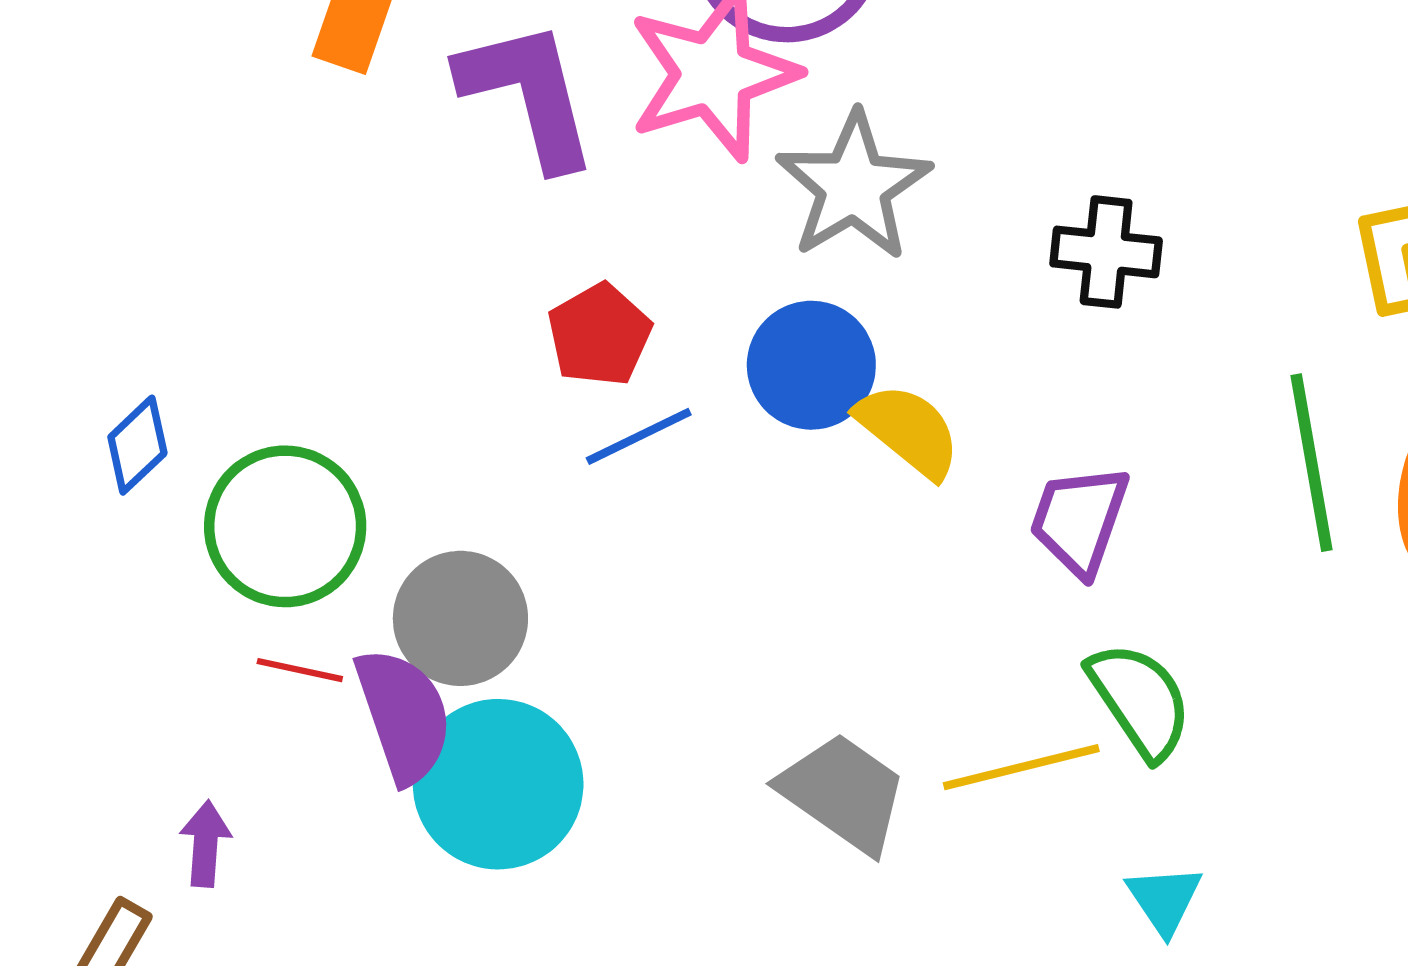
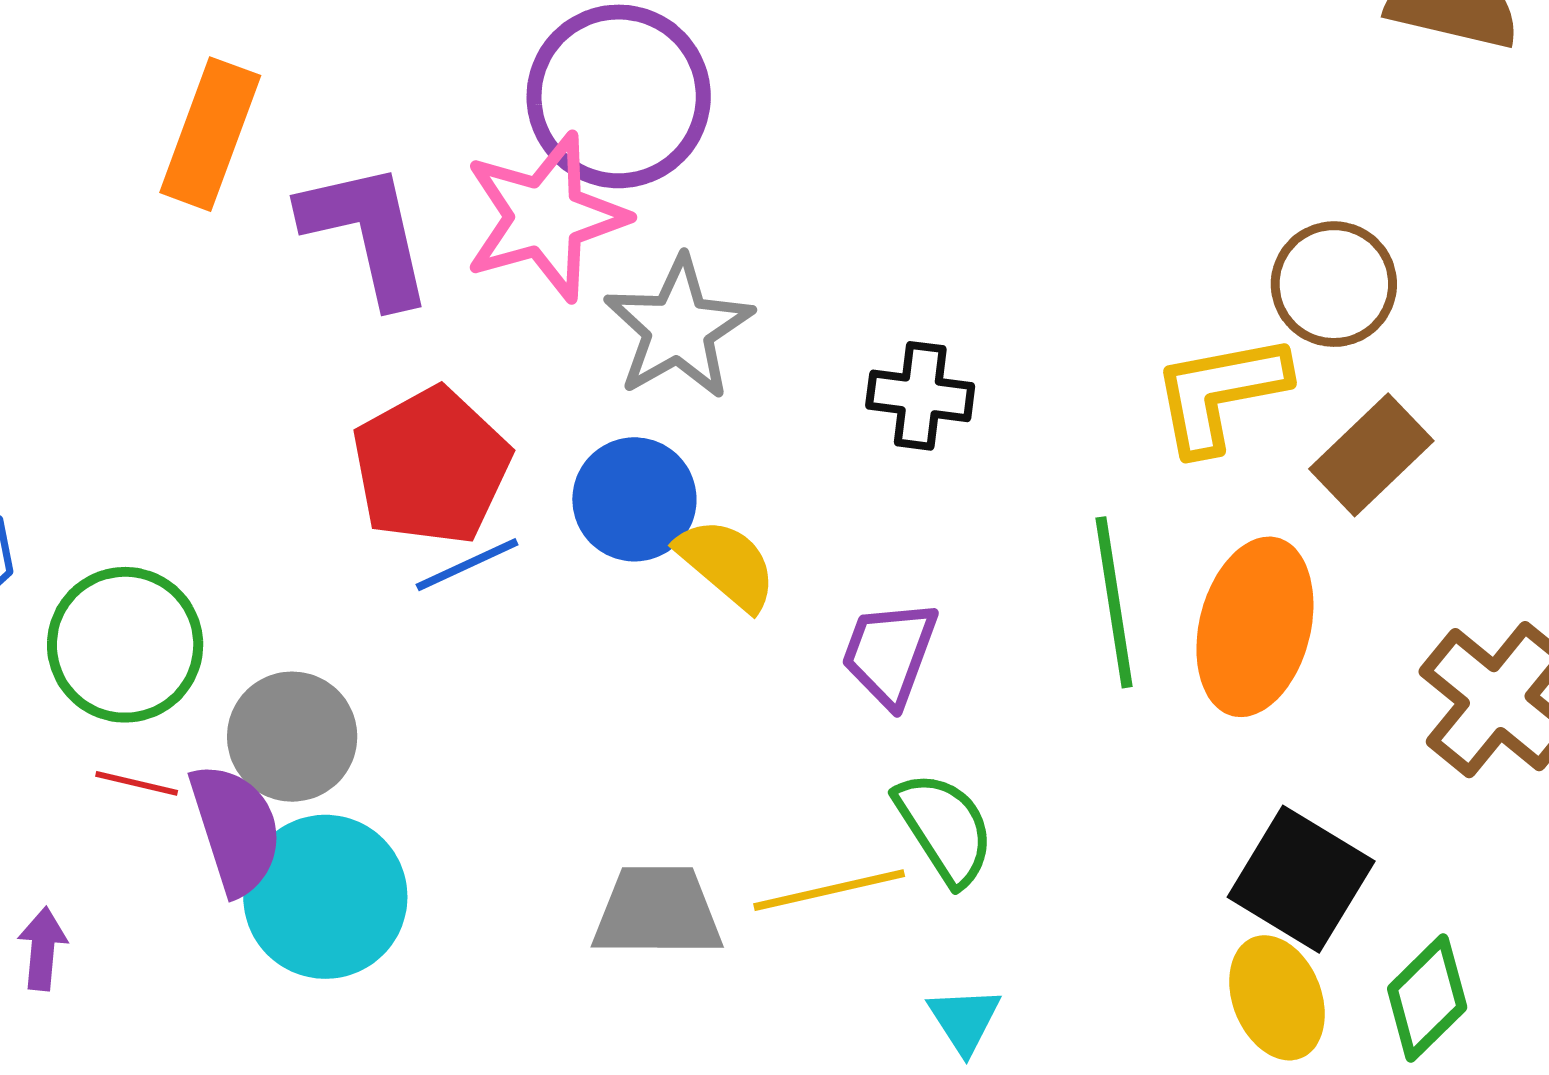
red pentagon: (599, 335) -> (431, 466), size x1.6
gray trapezoid: (843, 793) -> (657, 912), turned -36

